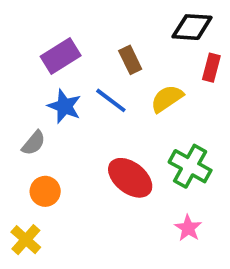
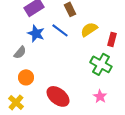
red rectangle: (211, 68) -> (112, 39), moved
red ellipse: (130, 178) -> (58, 96), moved

